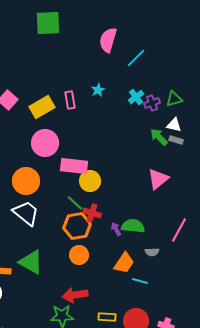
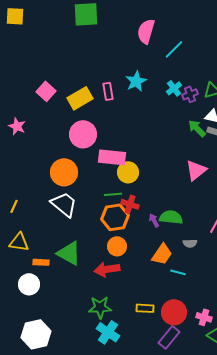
cyan star: (98, 90) -> (136, 81), size x1.5
green line: (75, 203) -> (113, 194), turned -48
red arrow: (75, 295) -> (107, 269), moved

